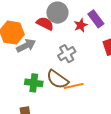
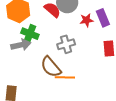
gray arrow: (26, 46) -> (21, 45), moved
green cross: (34, 83) -> (30, 34), moved

